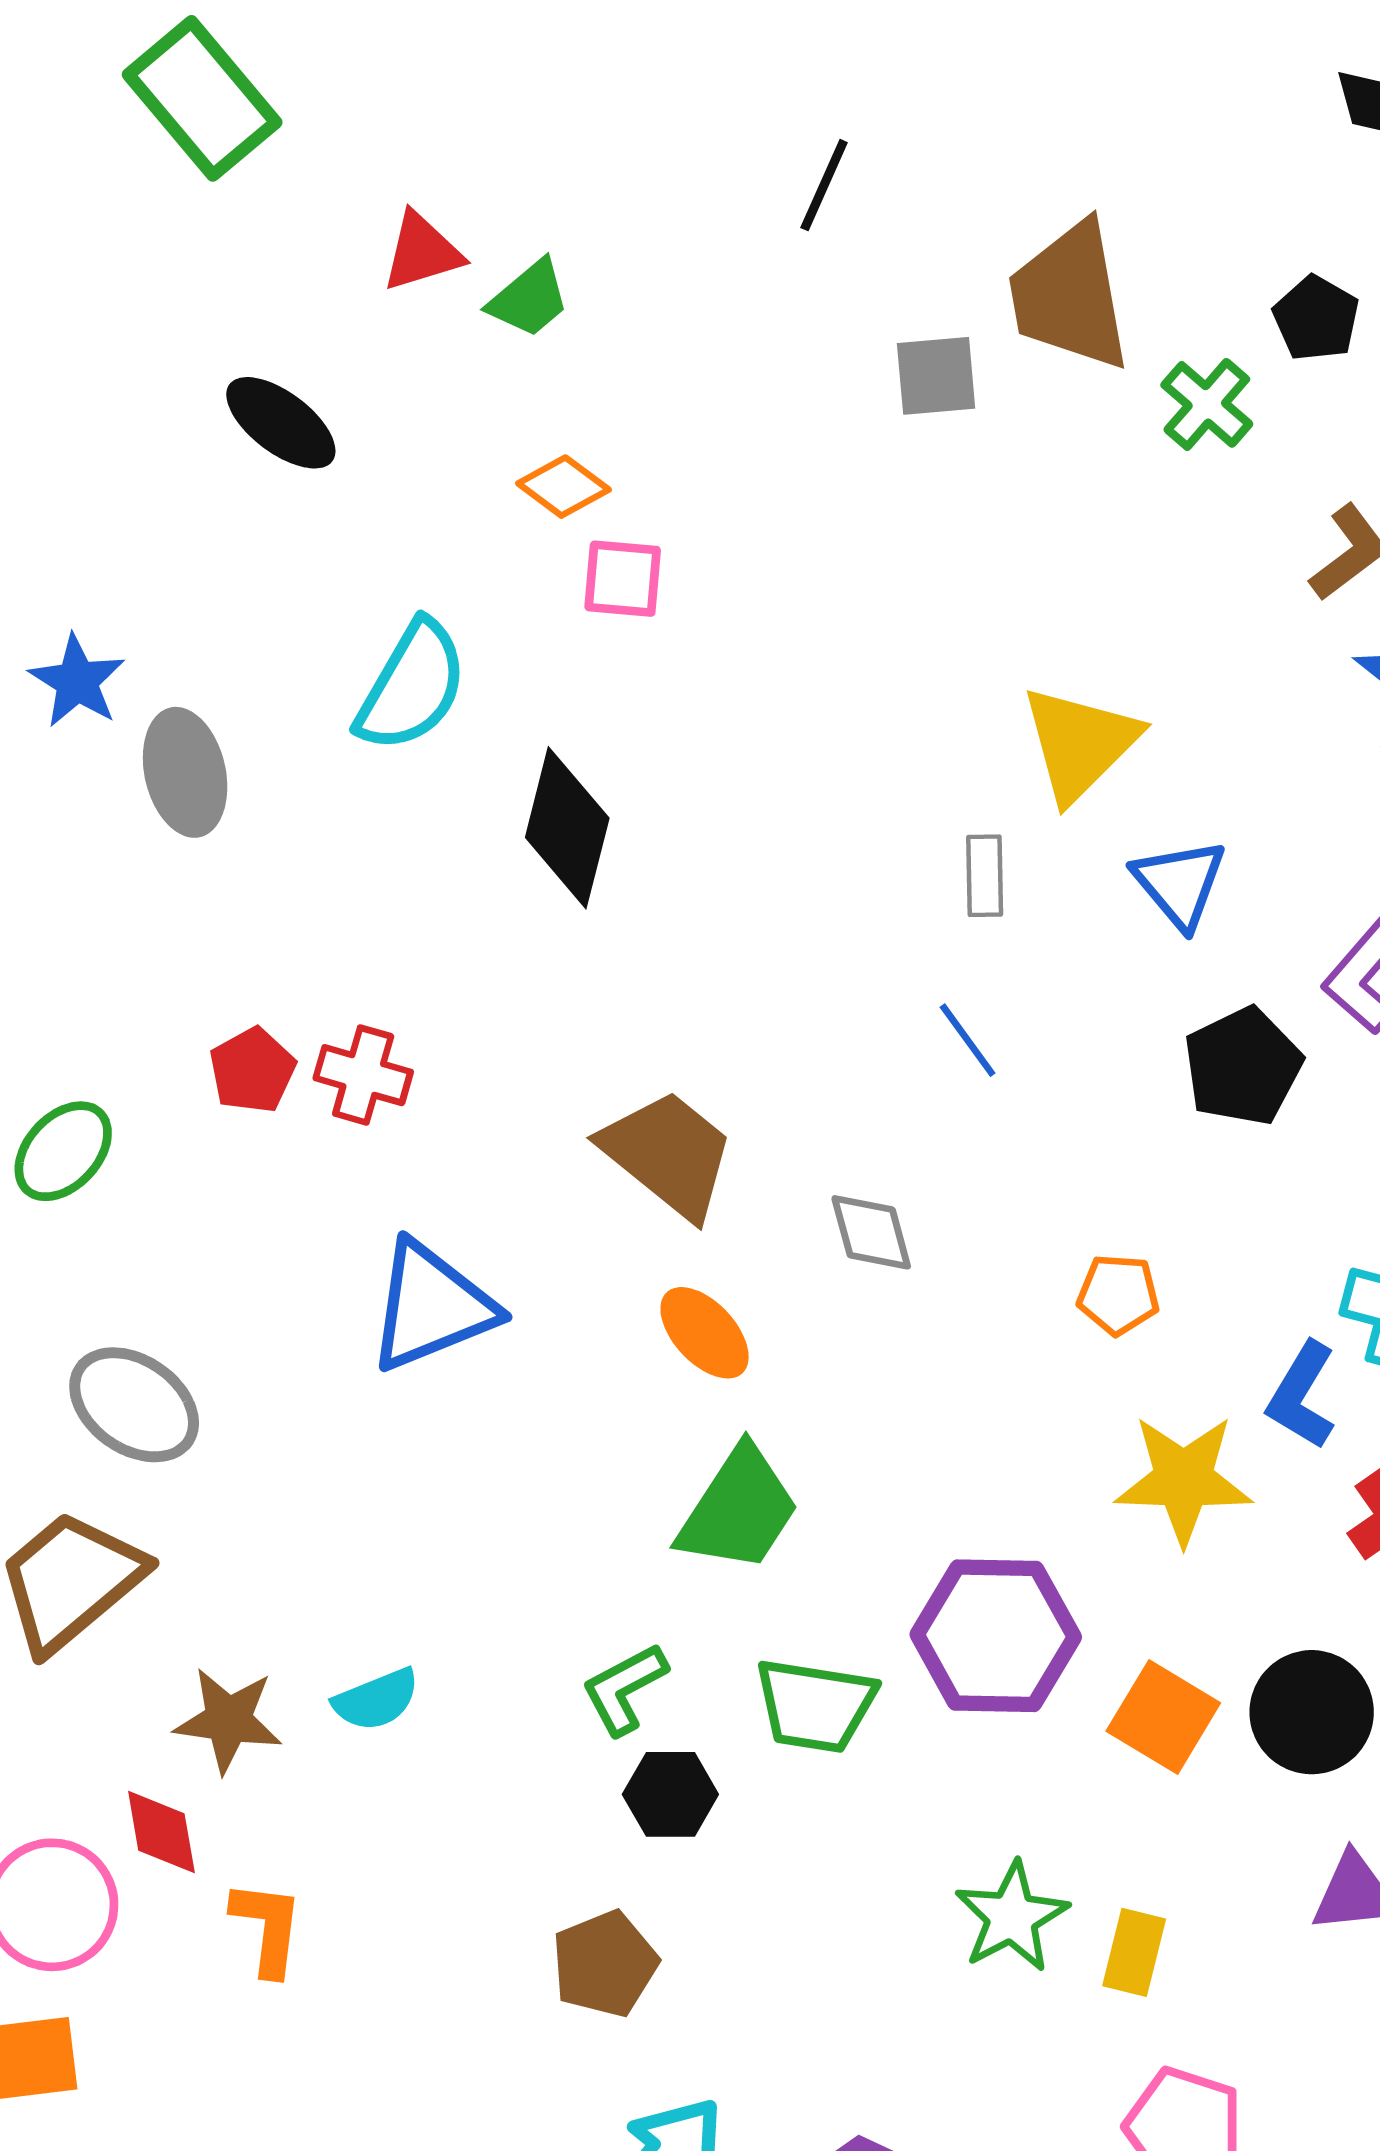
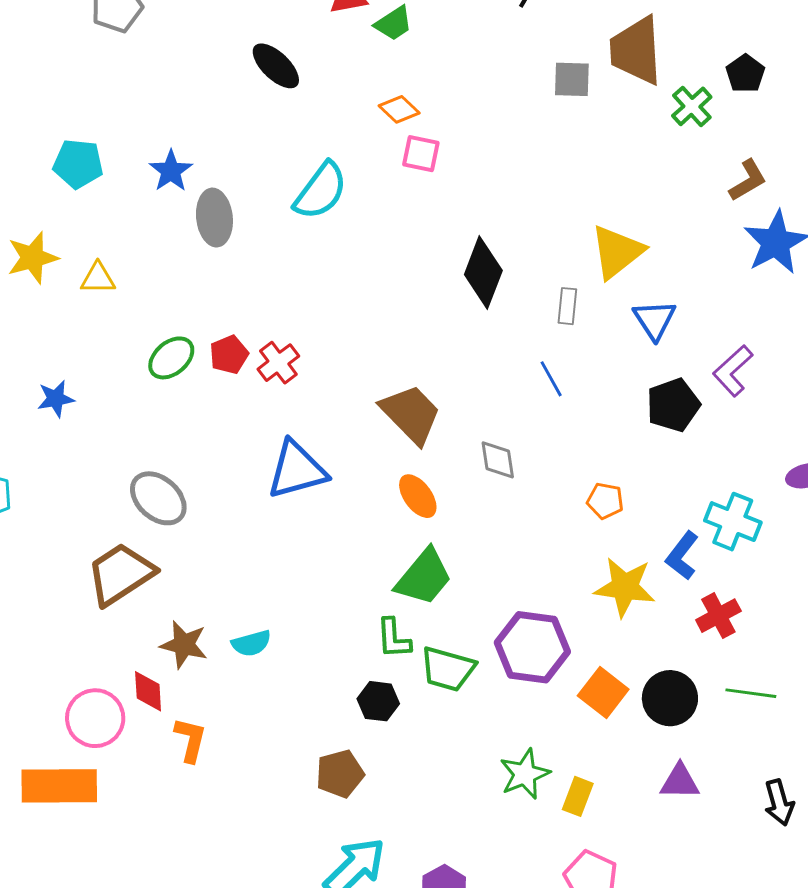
black diamond: (567, 828) -> (483, 273), moved
red cross: (363, 1075) -> (278, 363), turned 30
green ellipse: (63, 1151) -> (171, 358), moved
green L-shape: (624, 1689) -> (394, 638), moved, turned -72

